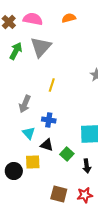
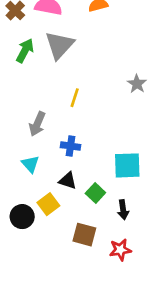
cyan triangle: (29, 133) -> (30, 164), moved
yellow square: (33, 162) -> (48, 204), turned -35
brown square: (59, 194) -> (84, 235), moved

